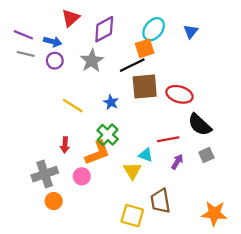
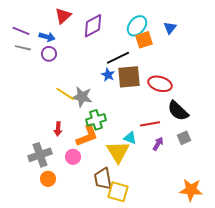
orange square: (145, 48) -> (144, 40), moved
gray star: (92, 61) -> (82, 97), moved, turned -30
blue star: (111, 102) -> (108, 75), moved
green cross: (108, 135) -> (96, 120), turned 30
yellow triangle: (132, 171) -> (118, 152), size x1.4
brown trapezoid: (160, 201) -> (103, 179), moved

